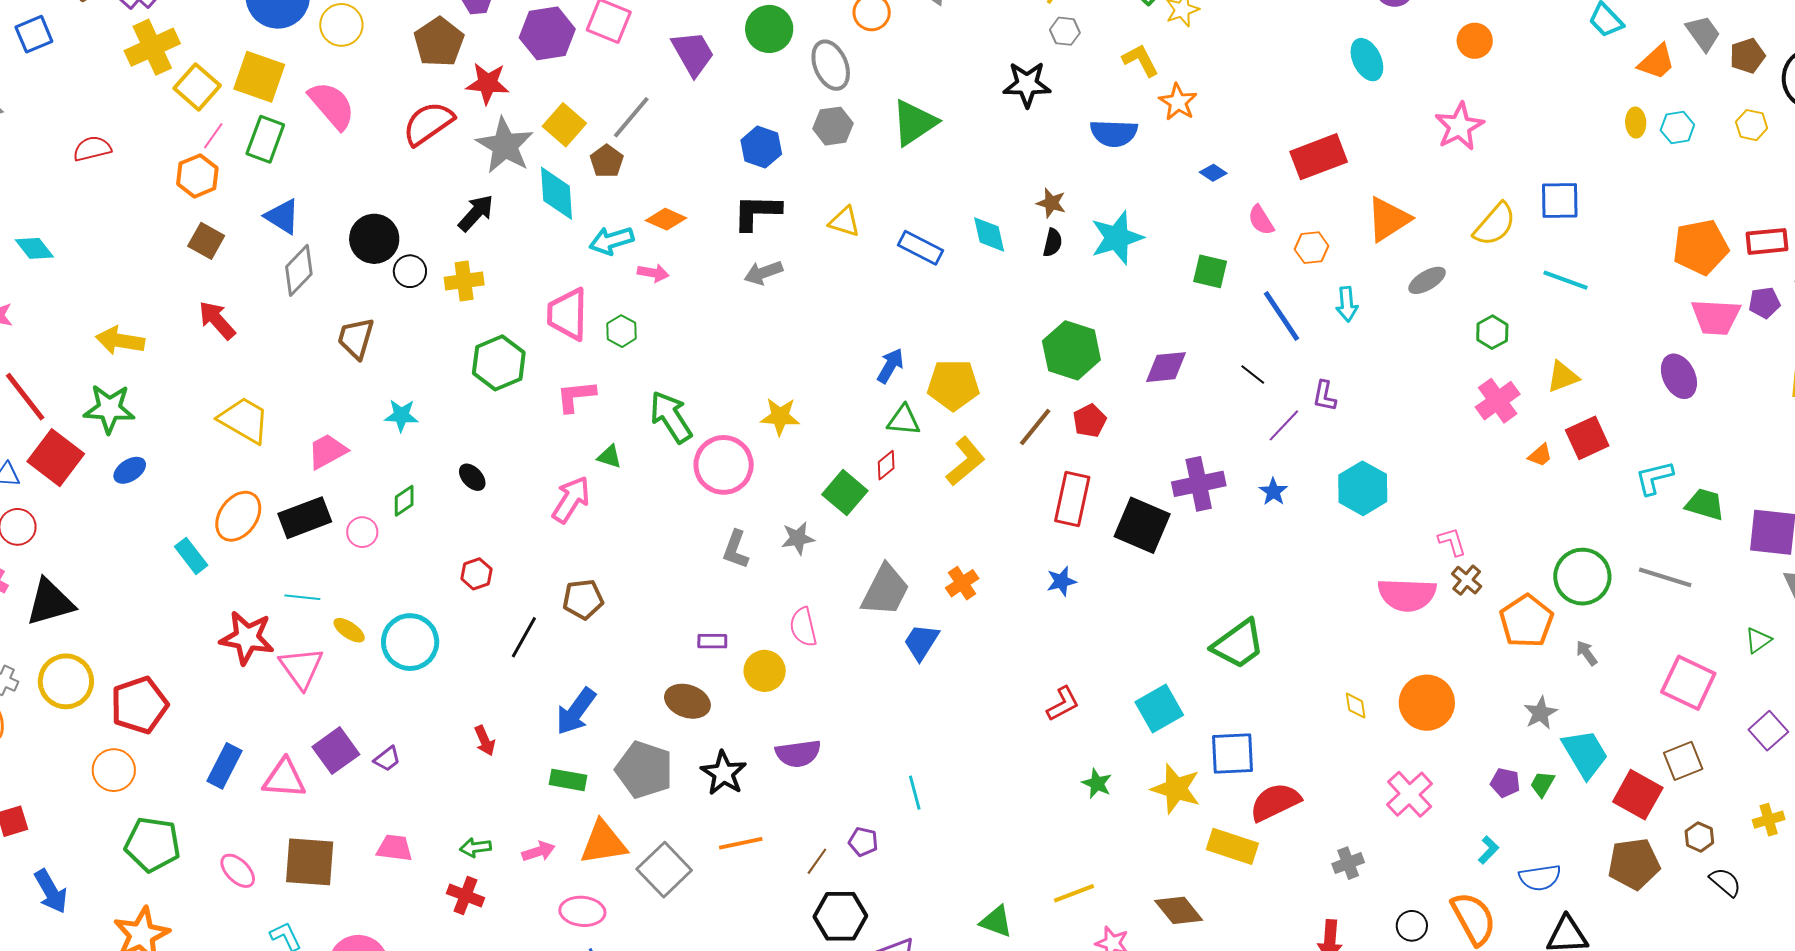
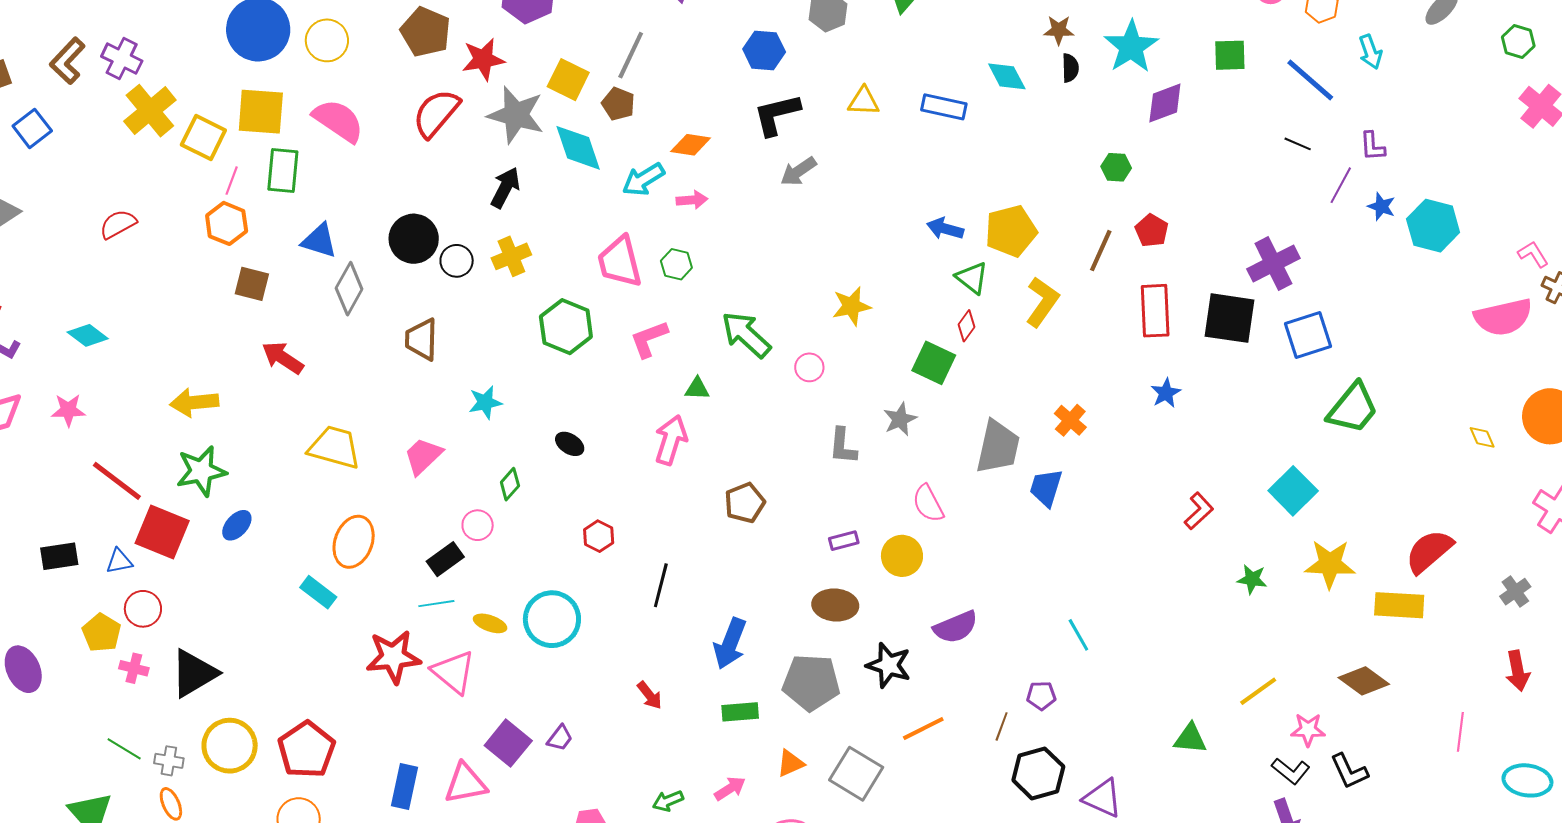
green hexagon: (1071, 350) -> (1116, 167), size x0.5
blue arrow: (890, 366) -> (945, 229), turned -90
purple diamond: (1166, 367) -> (1165, 103), moved
green triangle: (904, 420) -> (972, 278), turned 48
pink circle: (724, 465) -> (809, 367), size x0.5
blue star: (1273, 492) -> (1382, 207), moved
black rectangle: (305, 518) -> (445, 559), moved, size x0.7
brown pentagon: (583, 599) -> (745, 503), moved
blue square: (1233, 753) -> (1308, 335), moved
orange triangle: (603, 843) -> (790, 763), size x0.6

